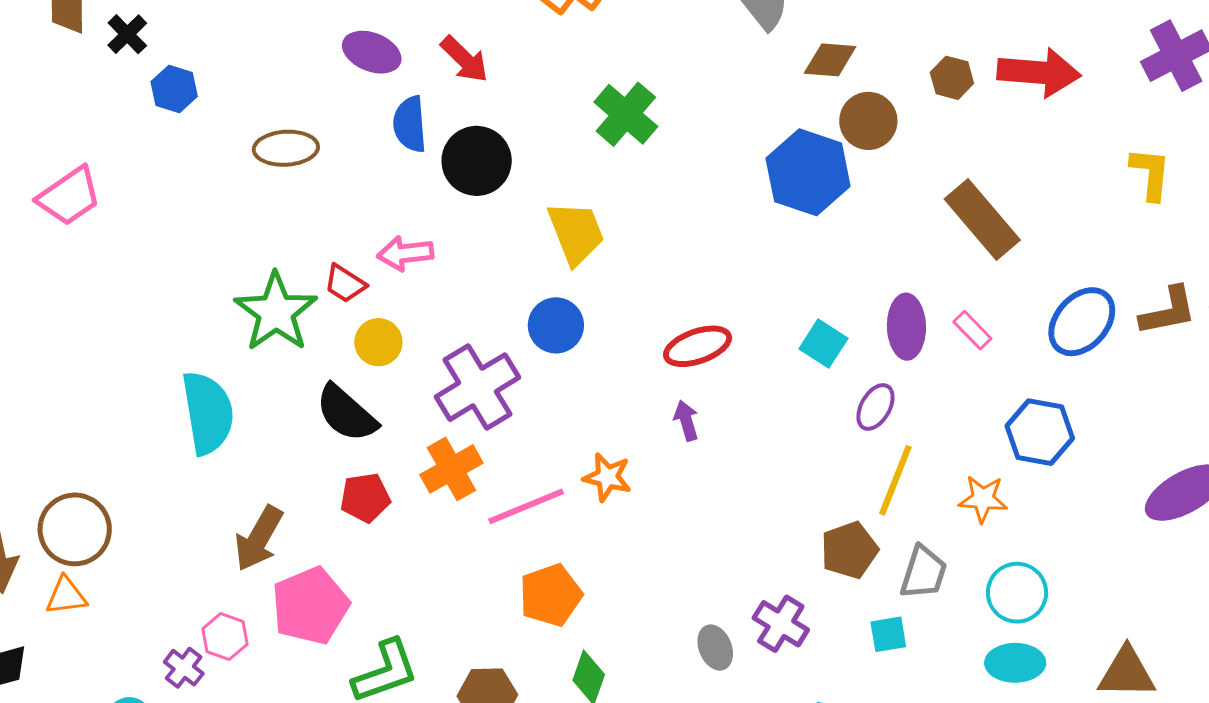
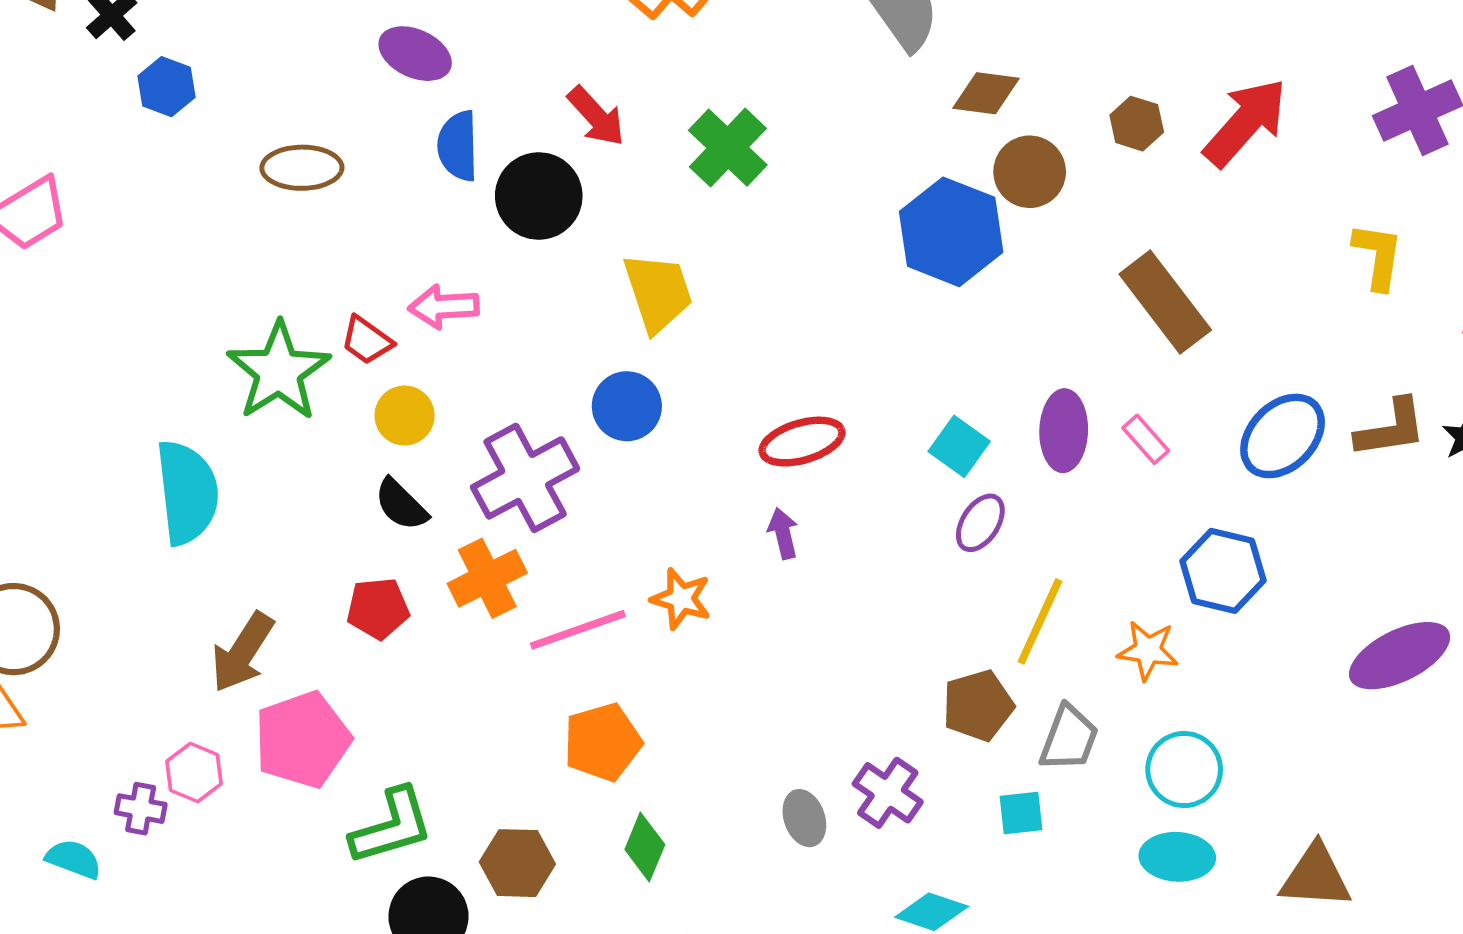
red arrow: (464, 59) -> (596, 116), moved
red arrow: (1039, 72) -> (1245, 122), turned -56
purple ellipse: (875, 407) -> (980, 523), moved
black semicircle: (346, 413) -> (401, 505), moved, size x0.7
purple cross: (184, 668) -> (141, 809), turned -30

